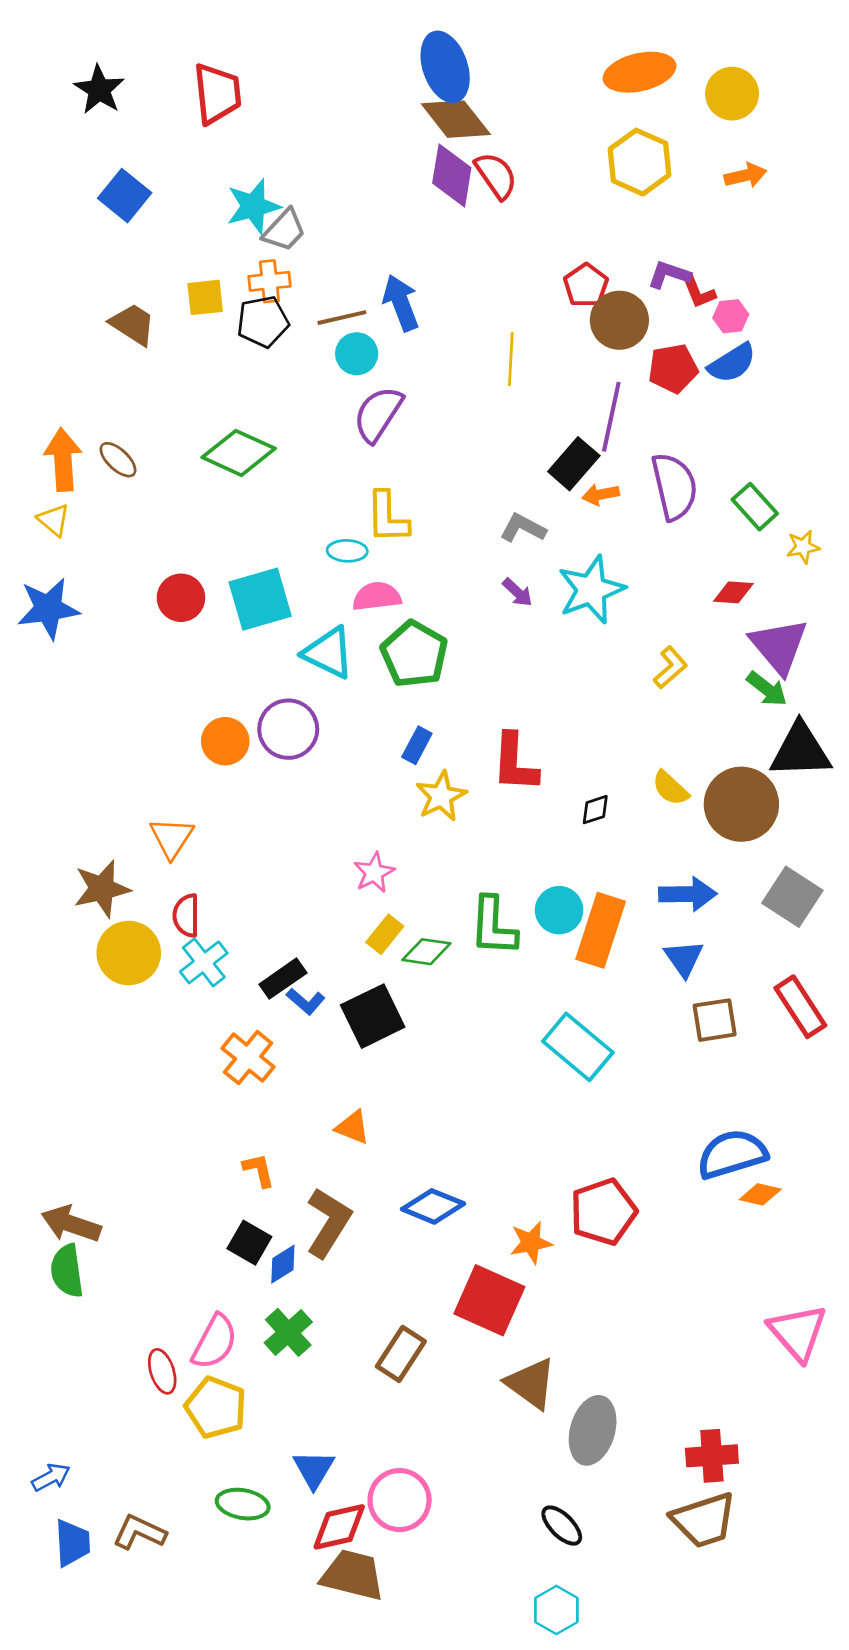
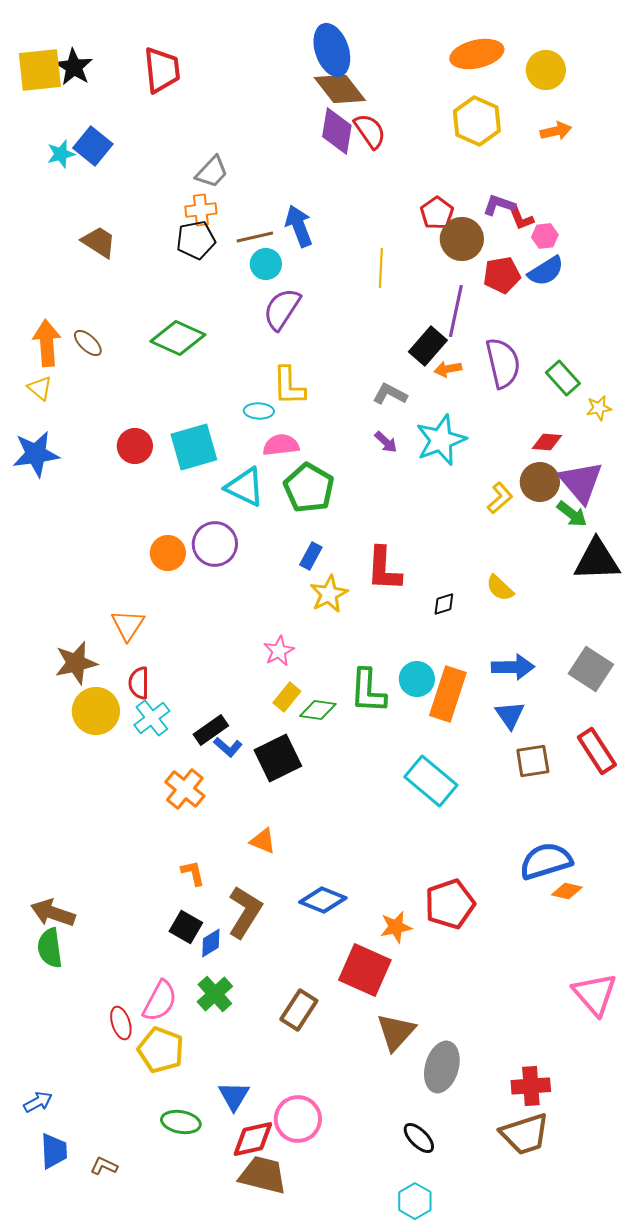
cyan star: (253, 206) -> (61, 154), moved, size x0.7
yellow square: (205, 297) -> (40, 70), moved, size x1.6
brown circle: (741, 804) -> (540, 482), moved, size x0.7
brown triangle: (531, 1383) -> (396, 1032), turned 36
brown L-shape: (139, 1532) -> (104, 1166), moved, size x0.7

